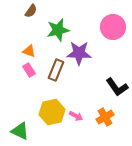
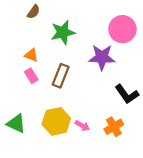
purple star: (79, 53) -> (102, 57), moved
green triangle: (20, 131) -> (16, 123), moved

